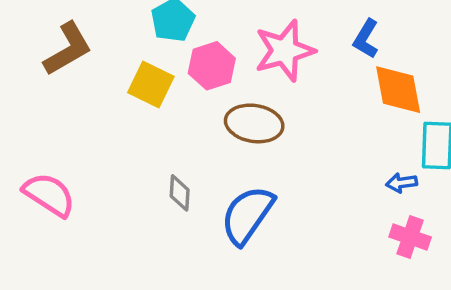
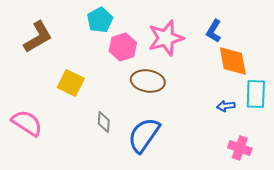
yellow square: (151, 84) -> (71, 83), moved
blue arrow: (402, 183) -> (226, 106), moved

